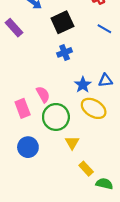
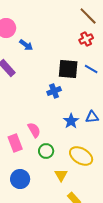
black square: (62, 22) -> (68, 69), moved, turned 30
yellow ellipse: (94, 108) -> (81, 156), moved
green circle: (56, 117) -> (46, 151), size x0.6

